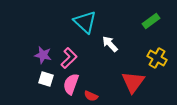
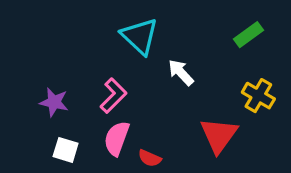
purple star: (43, 55) -> (54, 102), moved
white square: (46, 79) -> (66, 150), moved

